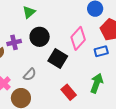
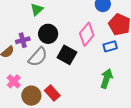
gray semicircle: (30, 75) -> (38, 57), moved, size x1.5
red rectangle: (69, 92) -> (52, 93), moved

